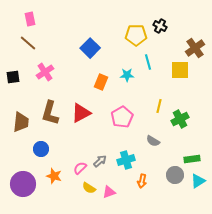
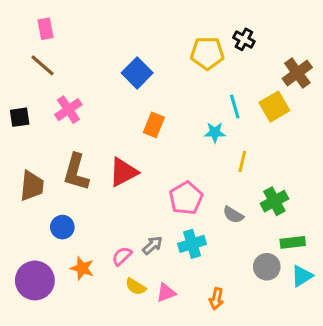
cyan line: (148, 62) -> (235, 107), moved
yellow square: (180, 70) -> (274, 107), turned -30
cyan star: (127, 75) -> (215, 132), moved
pink pentagon: (122, 117) -> (186, 198), moved
green cross: (180, 119) -> (274, 201), moved
orange arrow: (142, 181) -> (216, 299), moved

